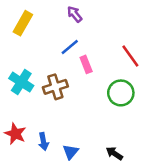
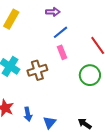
purple arrow: (75, 14) -> (53, 12), turned 128
blue line: (70, 47) -> (60, 32), moved

